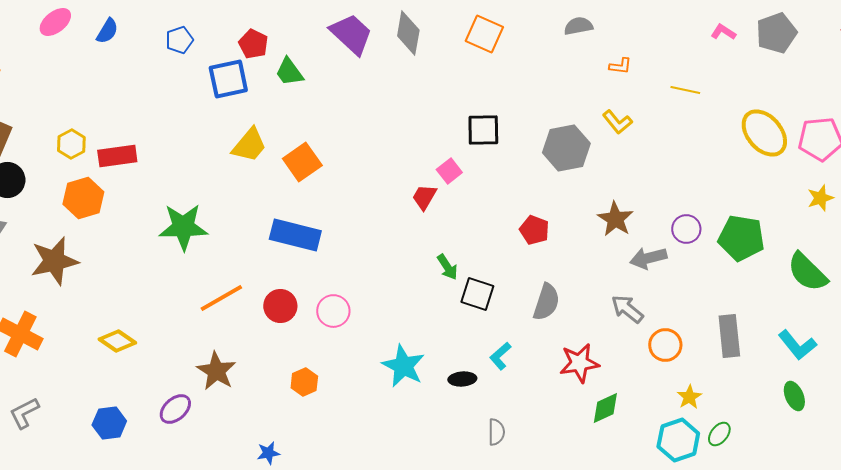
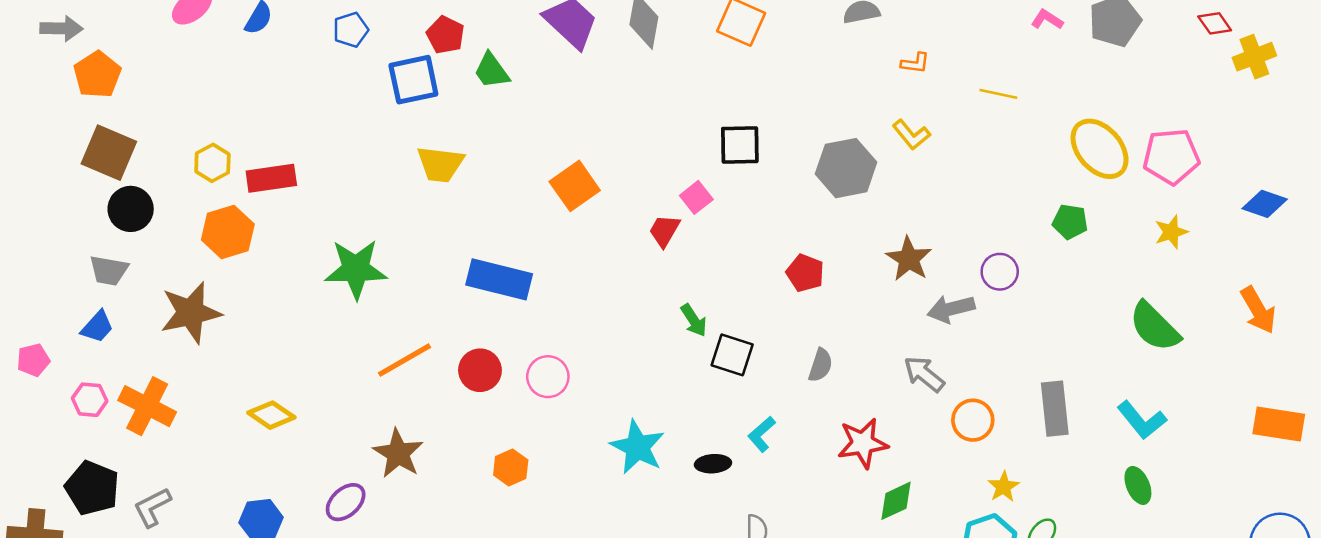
yellow trapezoid: (249, 145) -> (440, 164), turned 57
orange square: (302, 162) -> (575, 186), moved
green pentagon: (741, 238) -> (1070, 222), moved, size x0.6
gray semicircle: (546, 302) -> (820, 365), size x0.7

